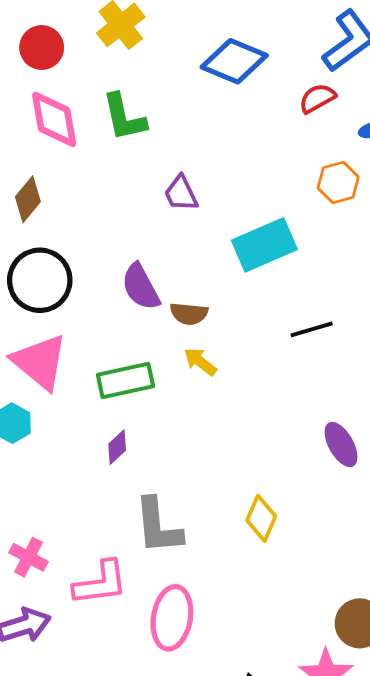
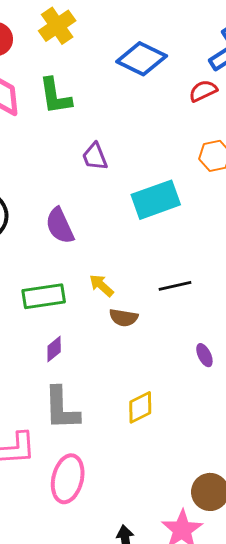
brown semicircle: (189, 314) -> (124, 318), moved
black line: (312, 329) -> (175, 286), moved
purple ellipse: (341, 444) -> (204, 355), size x0.7
purple diamond: (117, 447) -> (54, 349), moved
yellow diamond: (261, 518) -> (140, 407), turned 36

